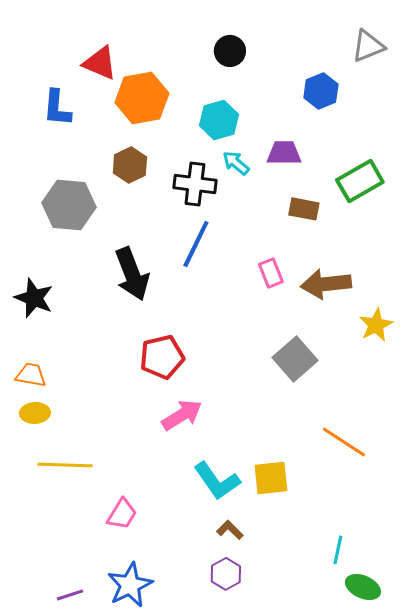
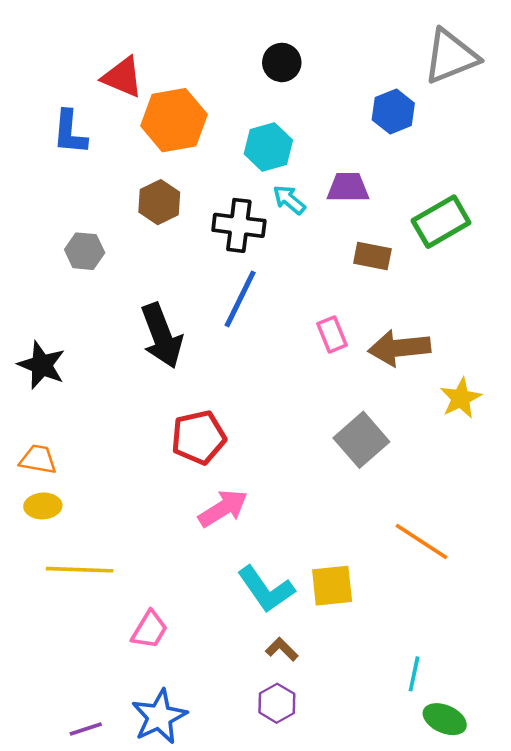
gray triangle: (368, 46) -> (451, 56), size x1.4
gray hexagon: (69, 205) -> (85, 251), size x0.6

